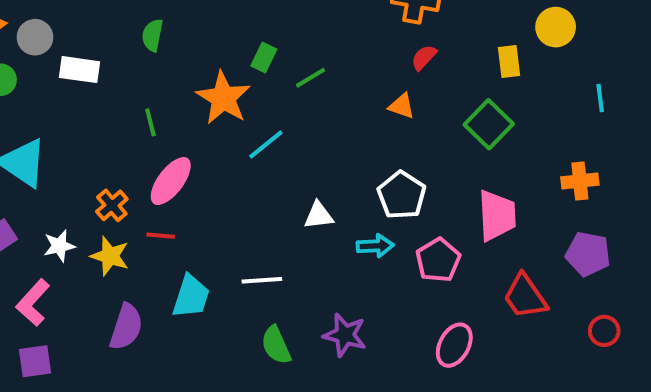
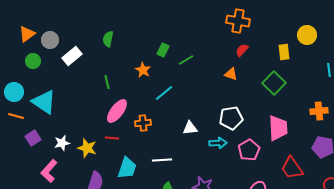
white rectangle: (80, 70) -> (72, 56), turned -48
orange star: (223, 98) -> (143, 70), size x0.6
white pentagon: (402, 195) -> (231, 118), turned 30
orange cross: (112, 205) -> (143, 123), moved, turned 35

